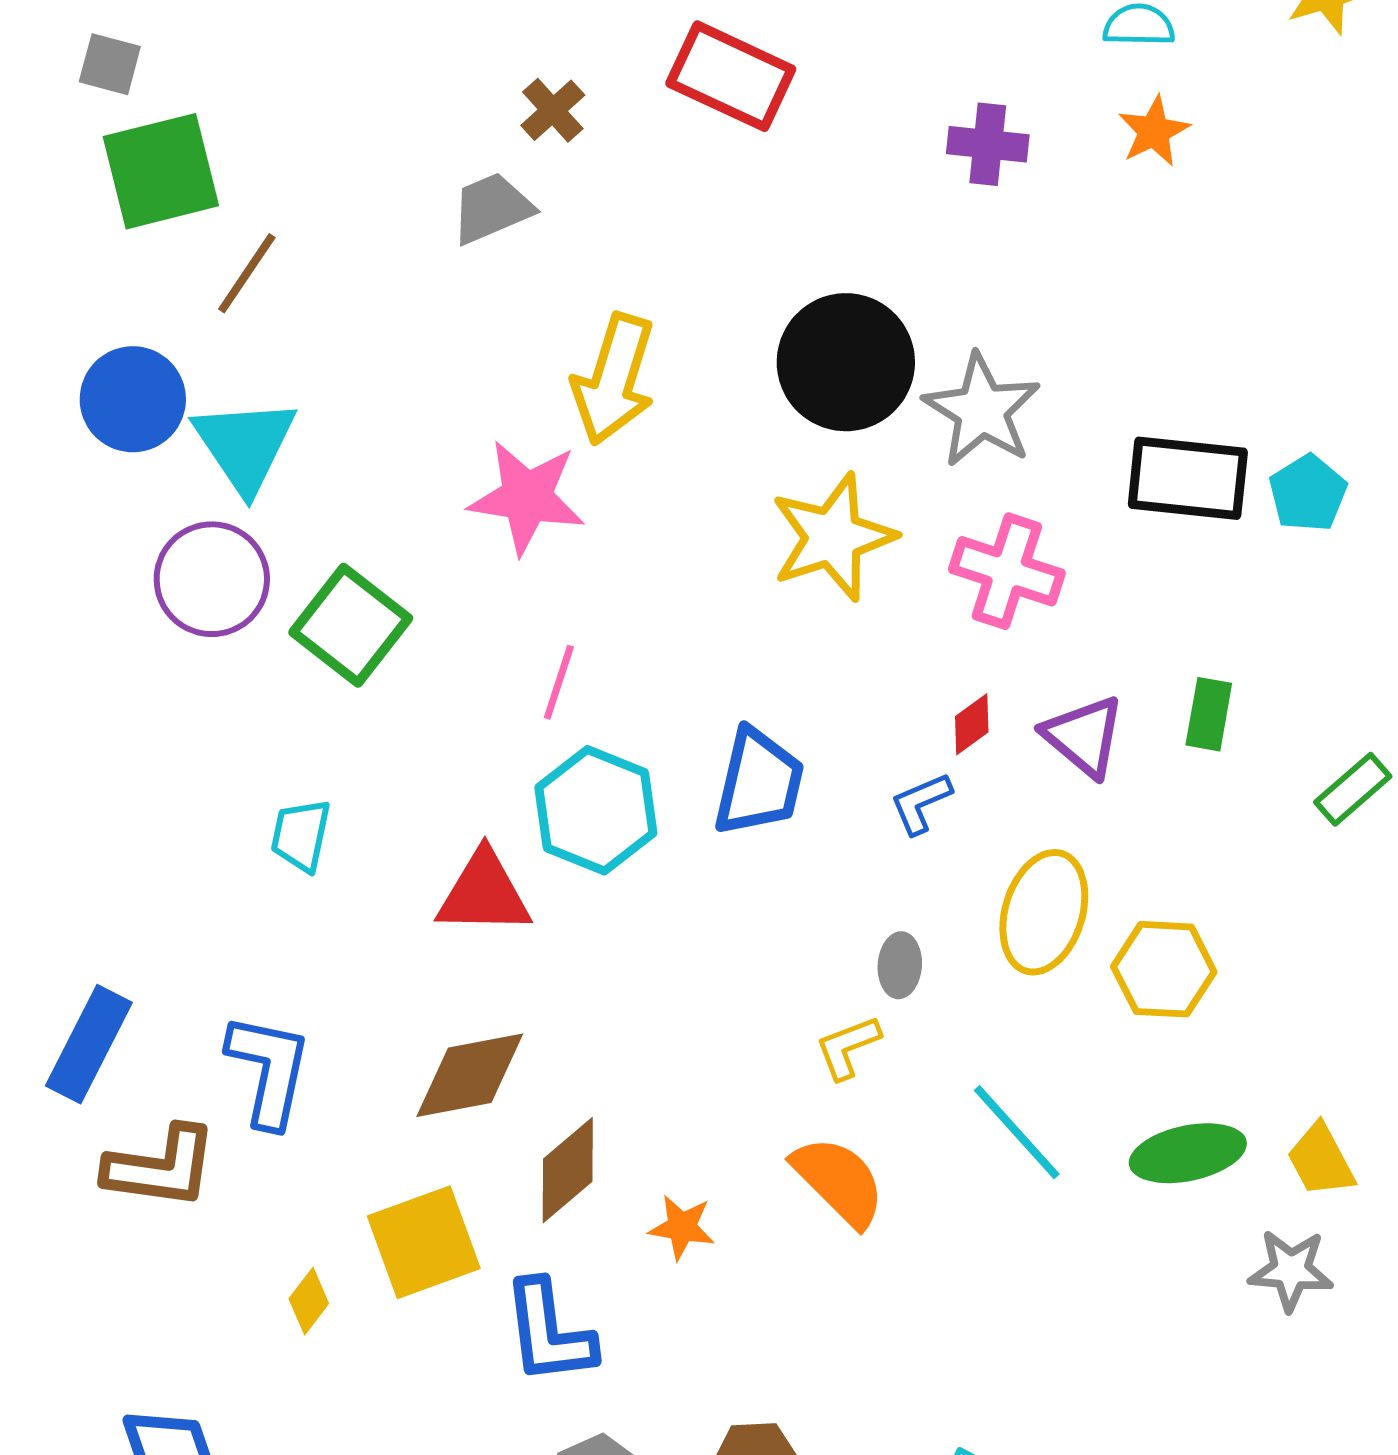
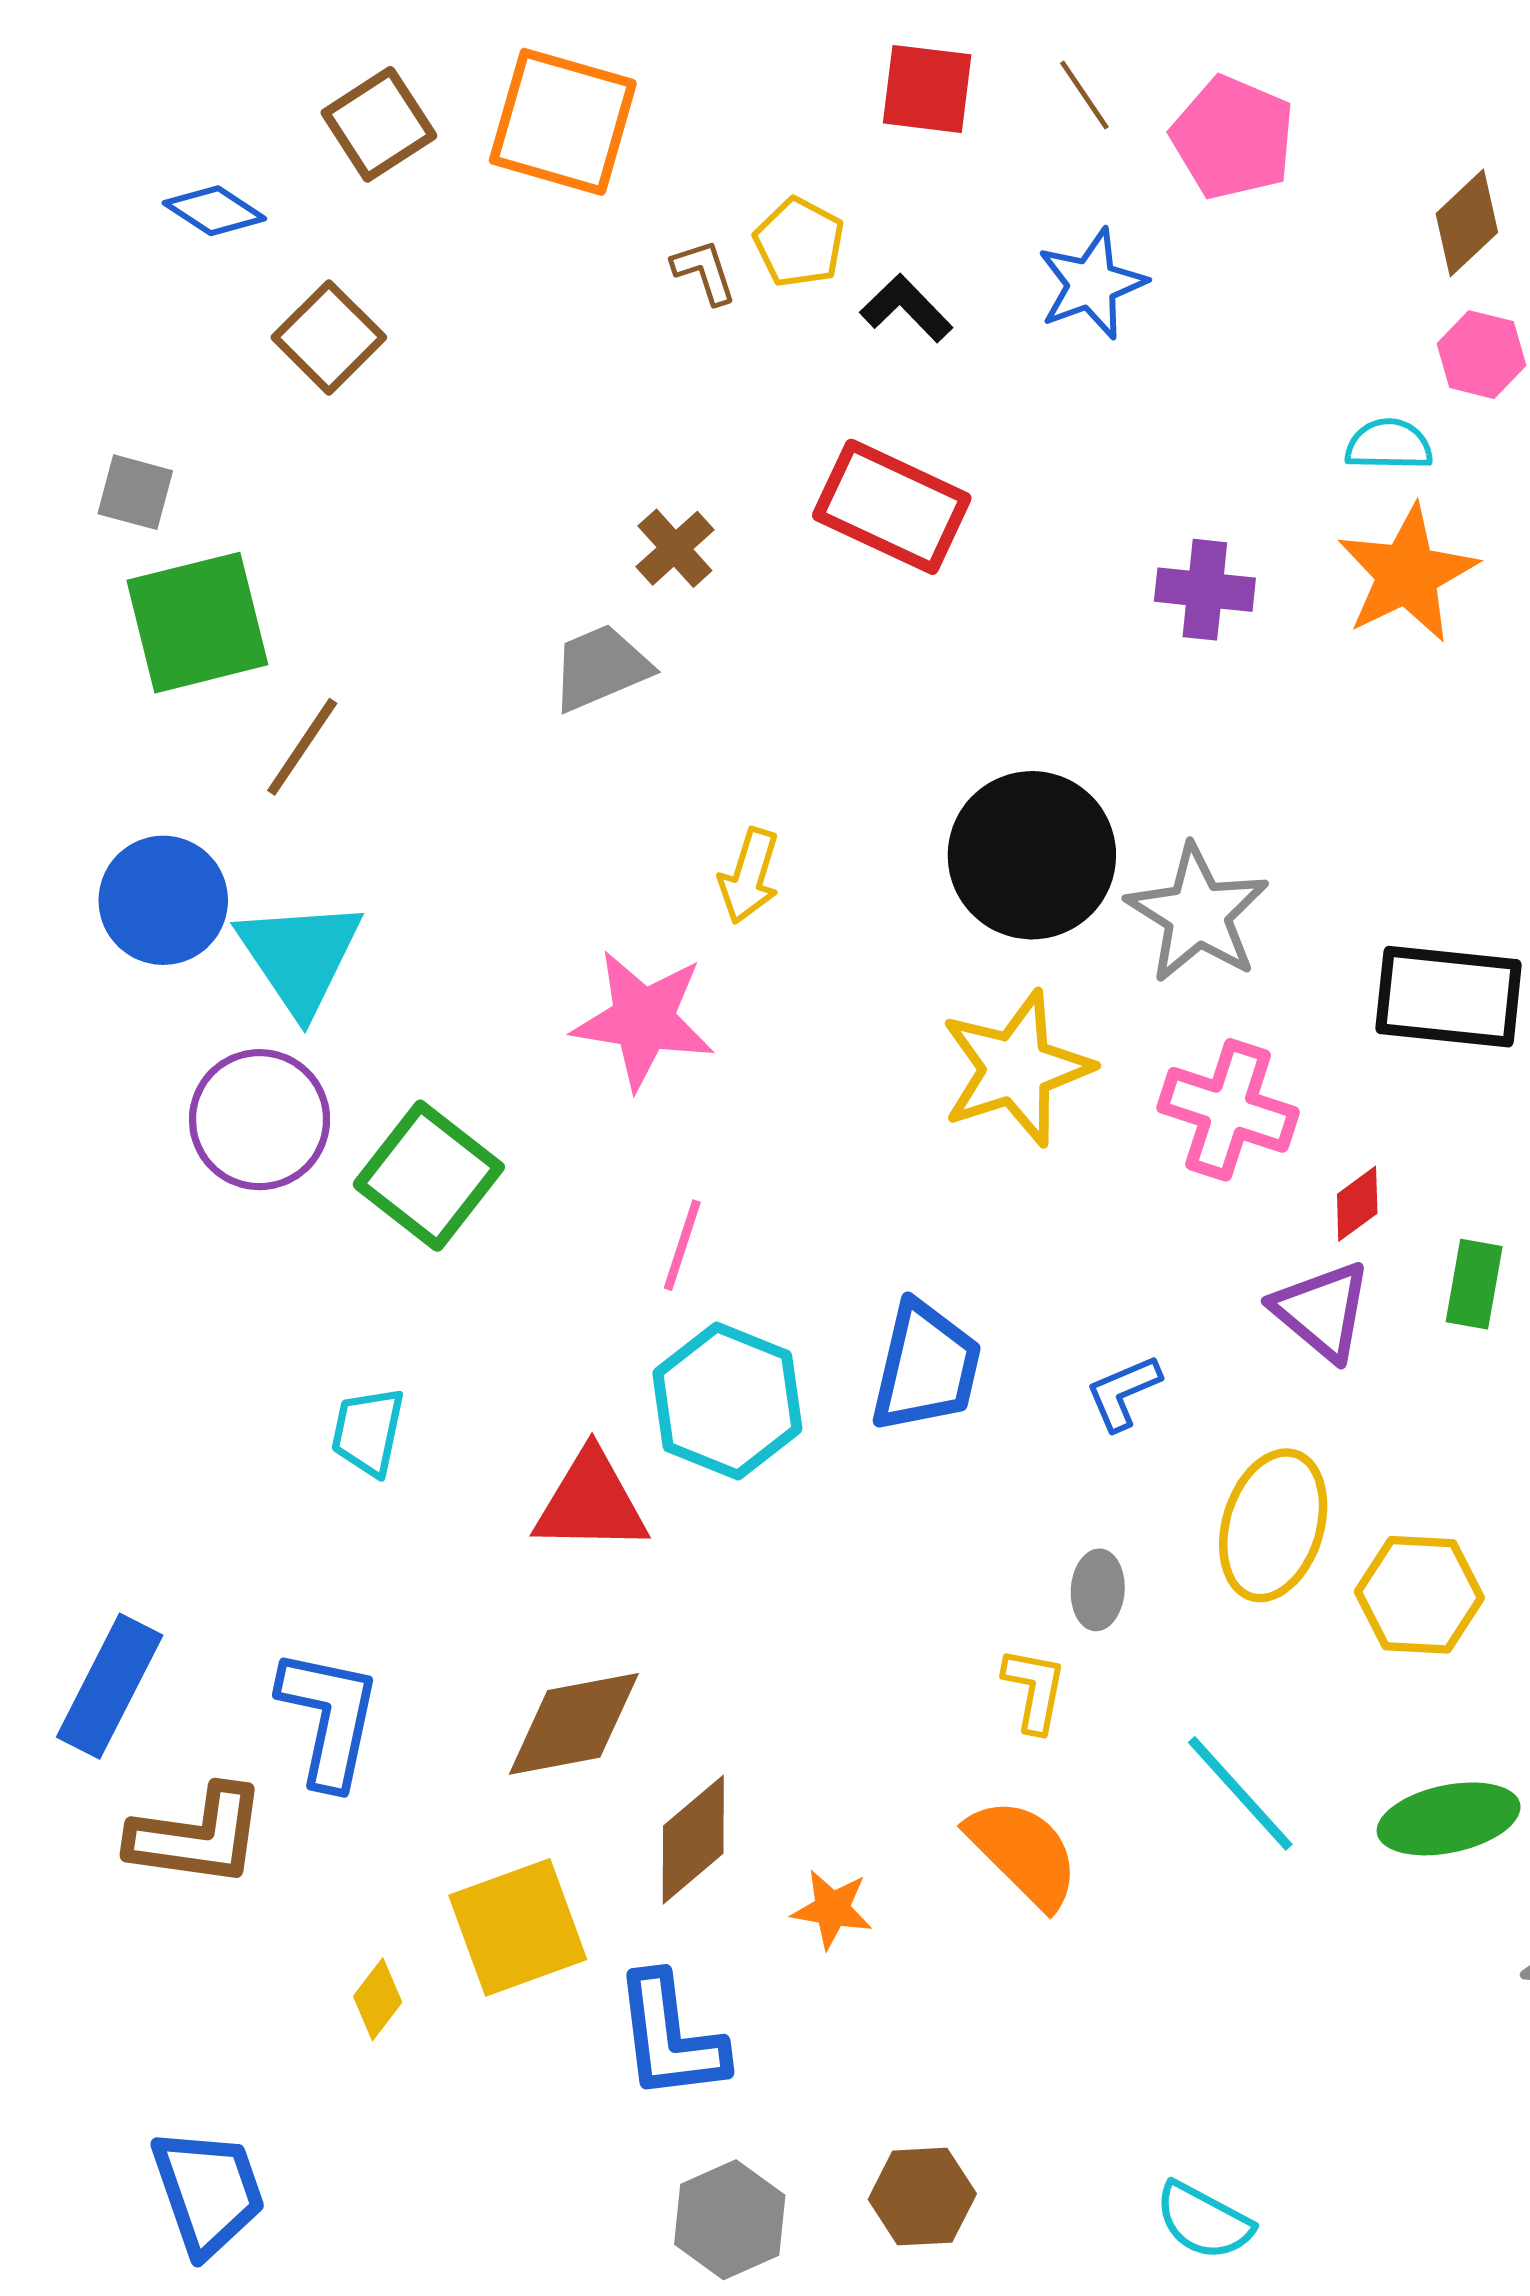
orange star: (1154, 131) -> (1407, 574), size x1.6
yellow arrow: (614, 379) -> (749, 876), size x0.6
red diamond: (972, 724) -> (1357, 1204), moved
yellow L-shape: (848, 1047) -> (1034, 1690), turned 122

